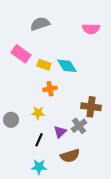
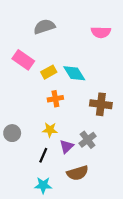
yellow rectangle: (44, 65) -> (49, 72), turned -48
brown cross: (91, 107) -> (101, 104), moved
yellow star: (38, 113) -> (50, 130), moved

